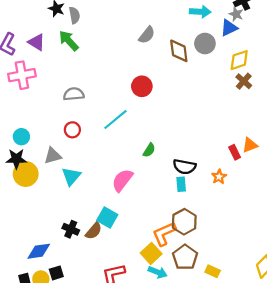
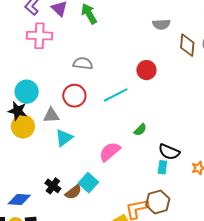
gray semicircle: (147, 35) -> (161, 24), turned 36
red circle: (72, 130) -> (74, 96), size x1.5
cyan circle: (21, 137) -> (27, 92), size x1.5

